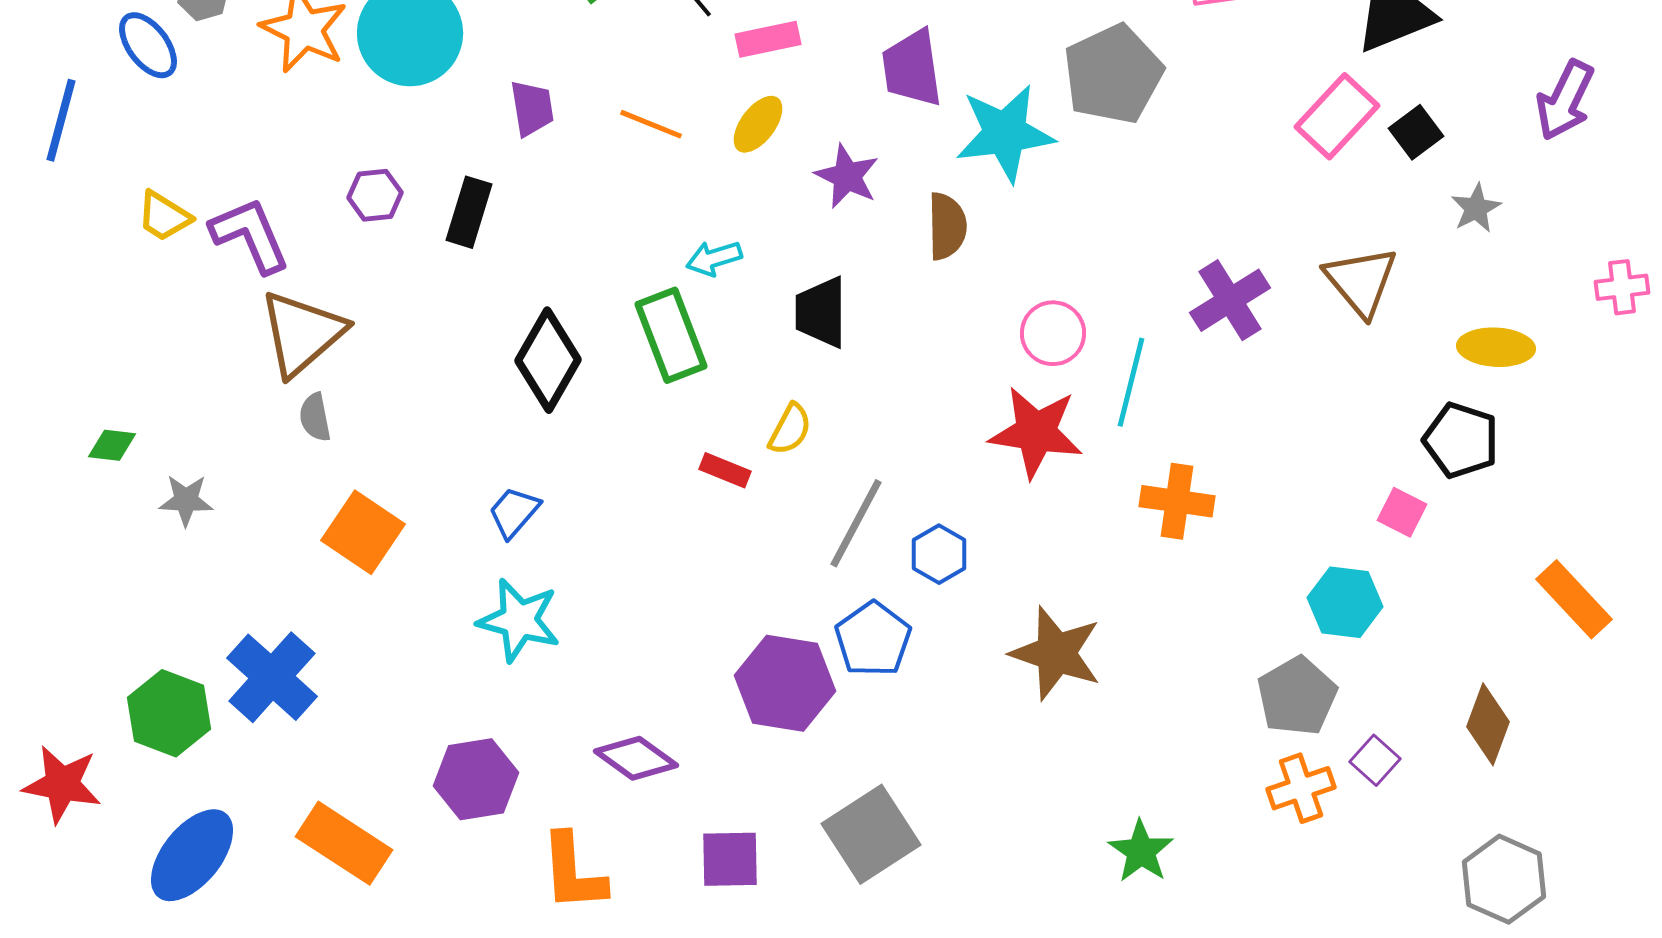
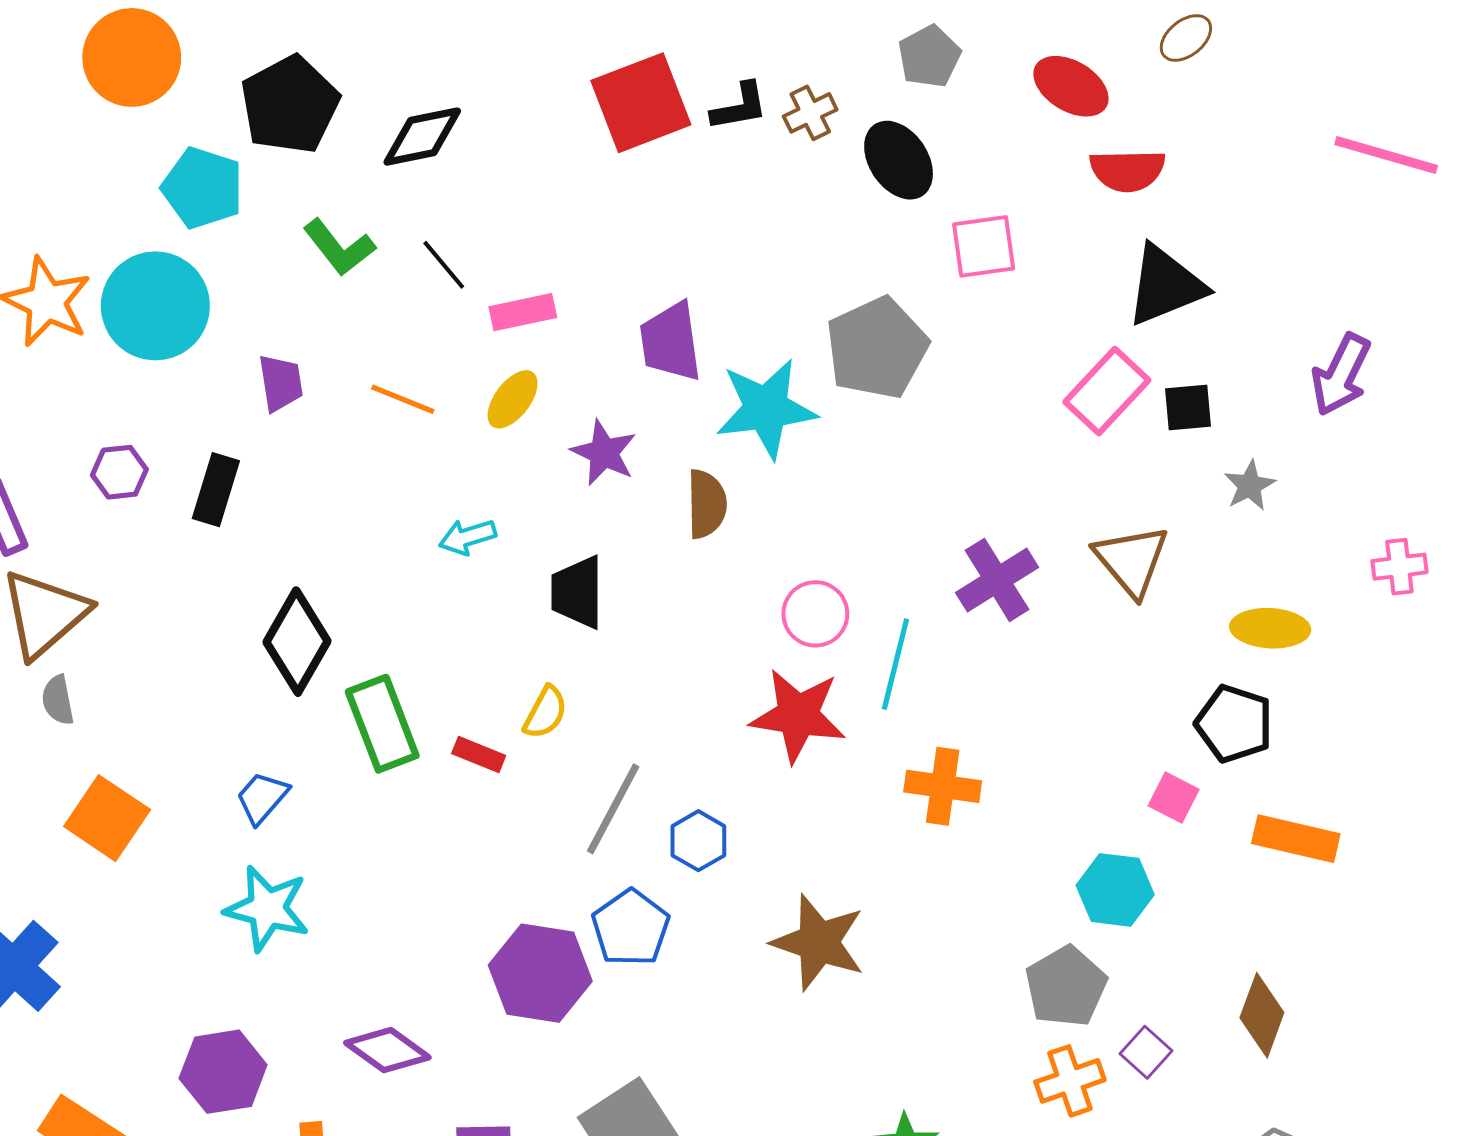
black square: (1416, 132) -> (1188, 408), turned 32
green rectangle: (671, 335) -> (382, 724), moved
orange rectangle: (1574, 599) -> (1296, 839), moved, turned -34

